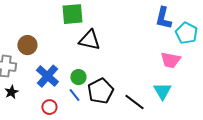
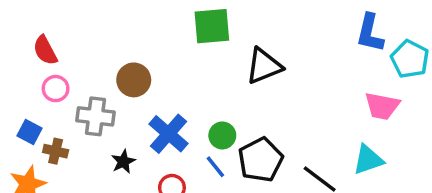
black triangle: (89, 40) -> (264, 66), moved, turned -35
cyan triangle: (162, 91) -> (368, 160), turned 42
black star: (11, 92) -> (123, 162), moved

